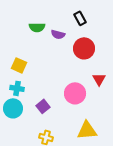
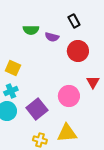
cyan cross: (17, 88) -> (11, 91), turned -32
purple square: (43, 106) -> (37, 109), size x1.5
yellow triangle: (87, 130) -> (67, 133), moved

